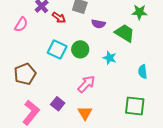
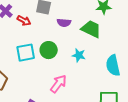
cyan square: (57, 49) -> (26, 53), turned -30
cyan semicircle: (143, 72) -> (113, 65), size x1.5

